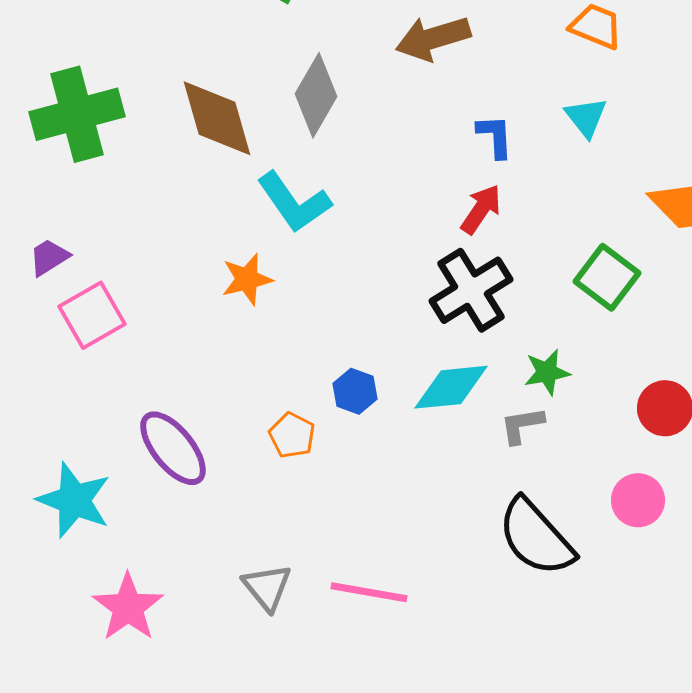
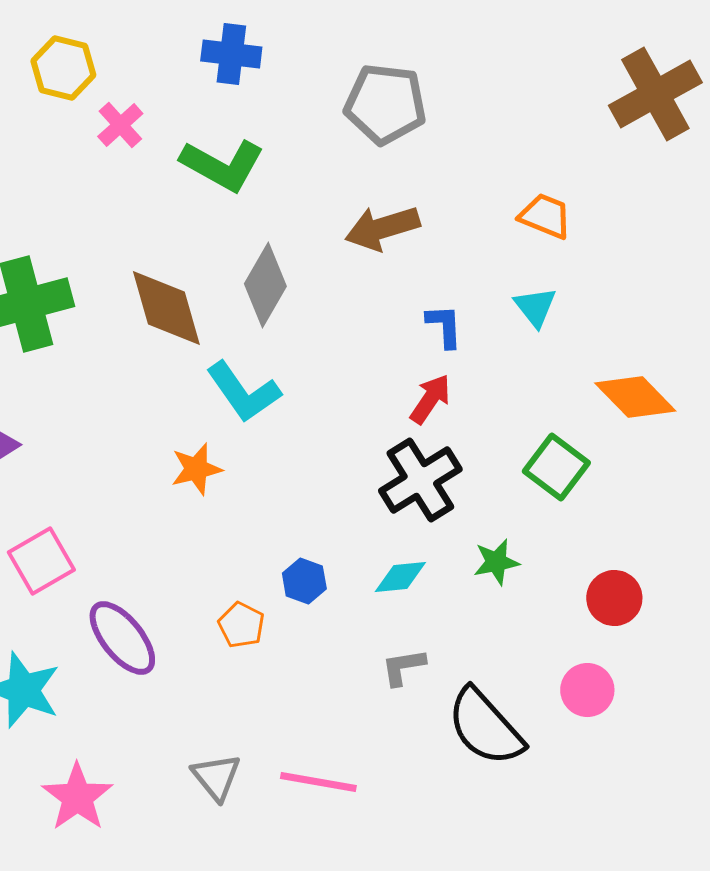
pink square: (92, 315) -> (41, 561), moved
cyan diamond: (451, 387) -> (400, 577), size x0.7
gray L-shape: (522, 425) -> (403, 667), moved

